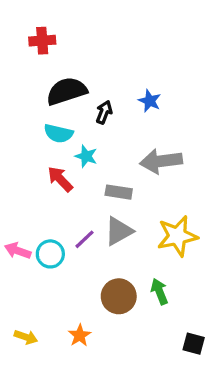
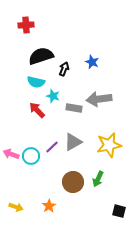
gray rectangle: (119, 192) -> (74, 108), moved
green arrow: (159, 291) -> (98, 179), turned -133

